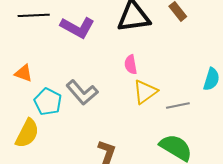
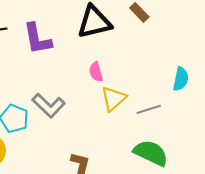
purple L-shape: (77, 27) -> (37, 39), turned 56

